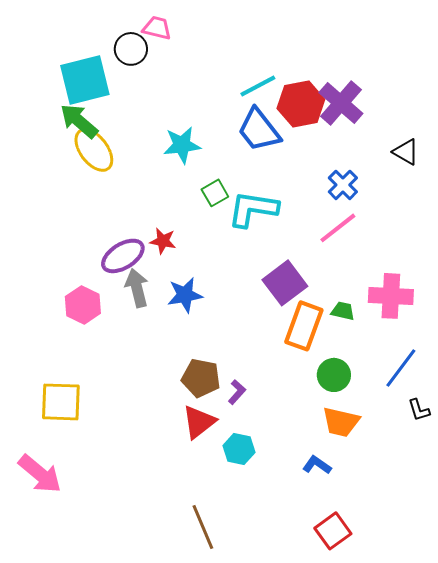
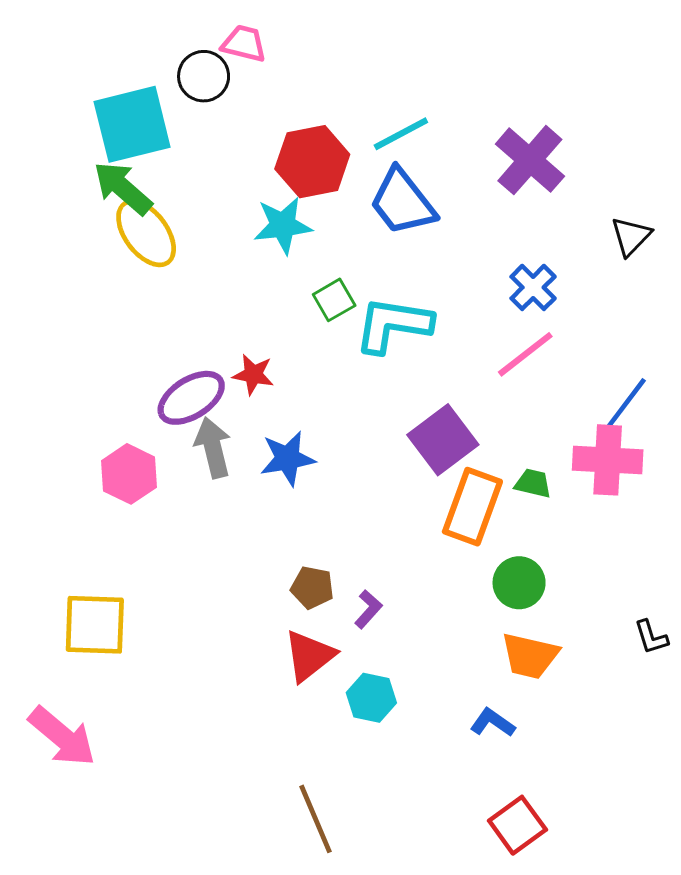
red hexagon: (301, 104) -> (312, 162), moved
black triangle: (406, 152) -> (631, 236), turned 44
blue line: (401, 368) -> (623, 407), moved
brown pentagon: (201, 378) -> (312, 587), size x0.7

